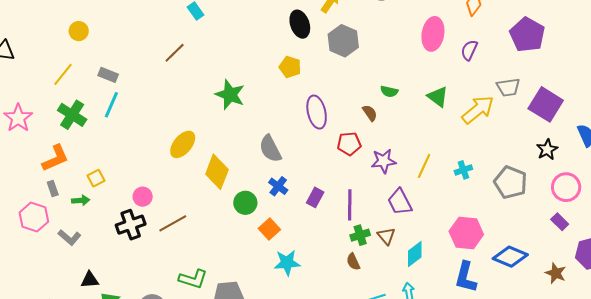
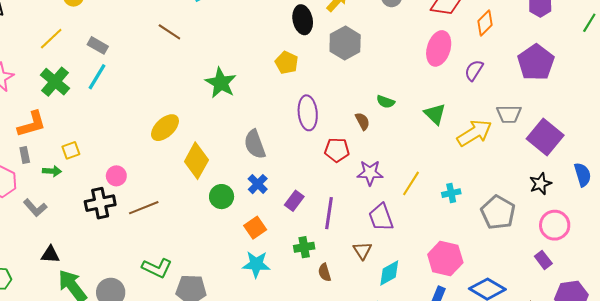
brown line: (175, 53) -> (169, 32), turned 70
orange square: (269, 229) -> (255, 228), moved
green cross: (360, 235) -> (304, 247), moved

